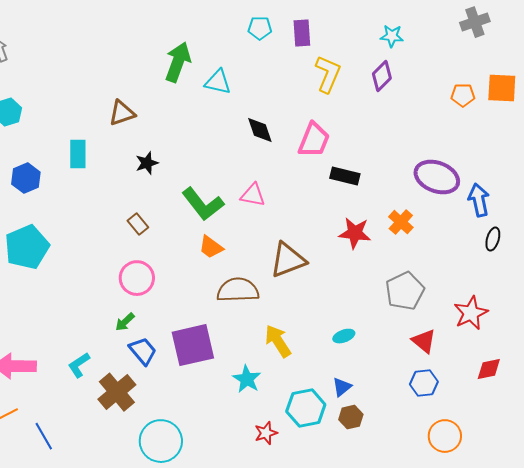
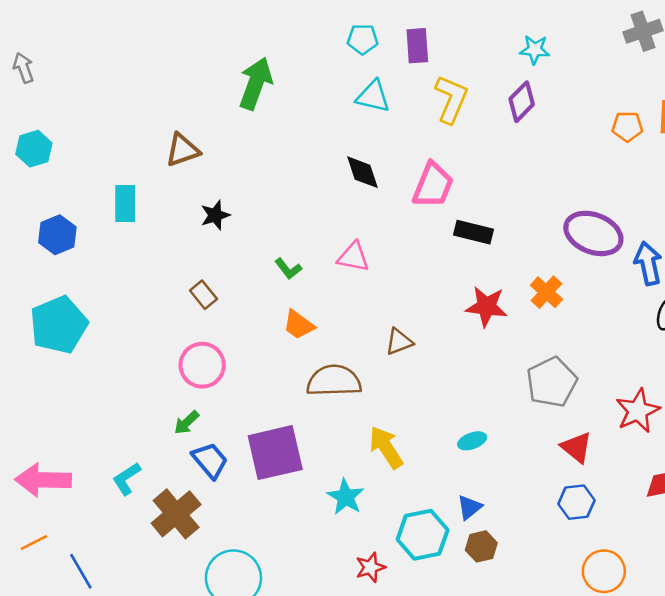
cyan triangle: (218, 82) -> (373, 97), moved
green L-shape: (203, 204) -> (288, 269), size x0.5
brown triangle: (288, 260) -> (399, 342), size x0.6

